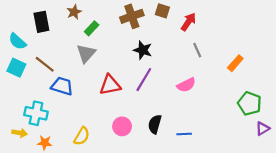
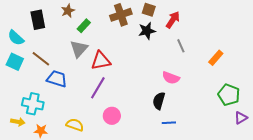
black star: (143, 50) -> (147, 31), moved, turned -30
purple line: (144, 80) -> (98, 88), moved
red triangle: (110, 85) -> (101, 61), moved
pink semicircle: (186, 85) -> (171, 78), turned 48
black semicircle: (155, 124) -> (159, 101), moved
yellow semicircle: (82, 136) -> (75, 125), turned -102

